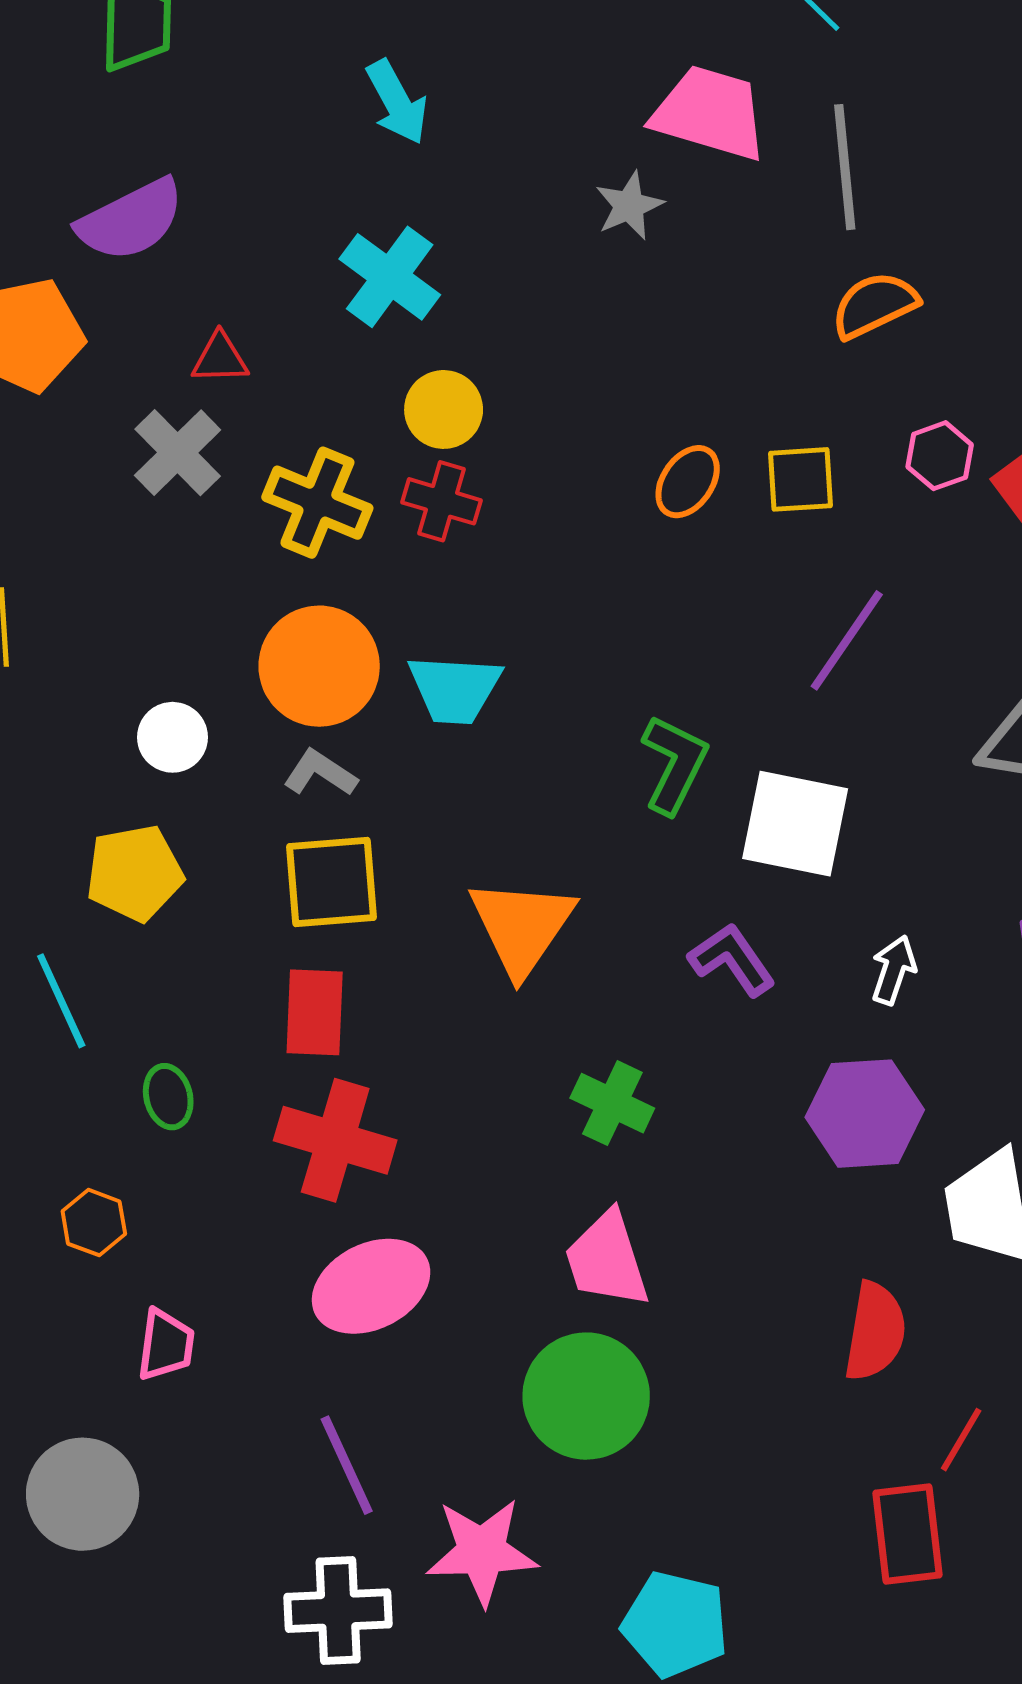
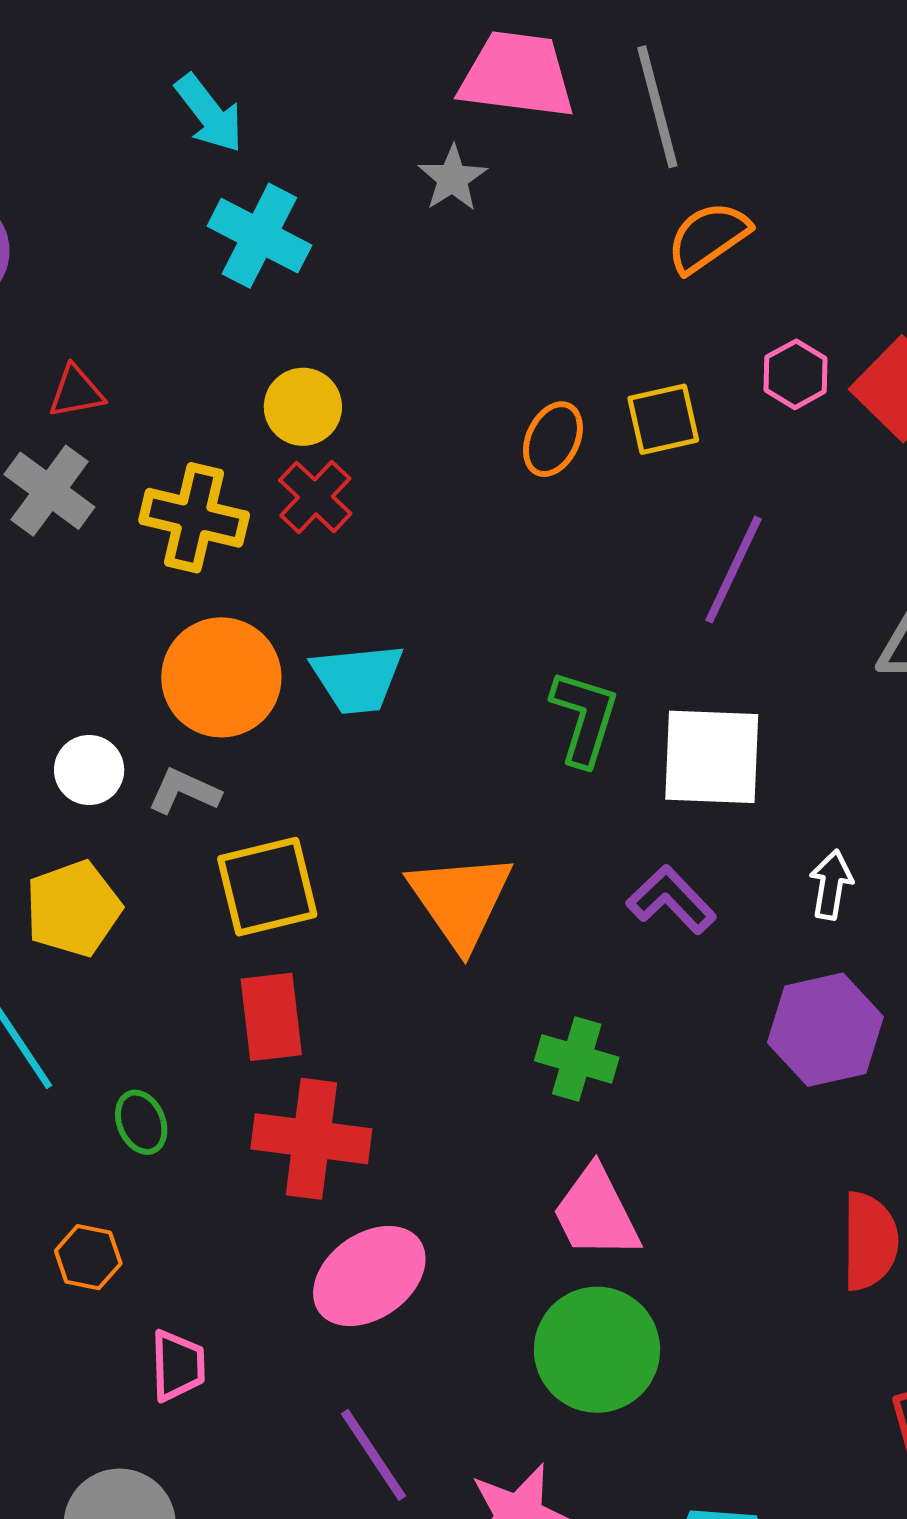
cyan cross: (390, 277) -> (259, 236), moved
red cross: (442, 501) -> (315, 497), turned 36
gray L-shape: (320, 773) -> (184, 791), moved

